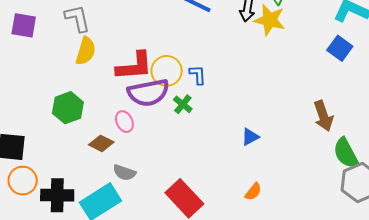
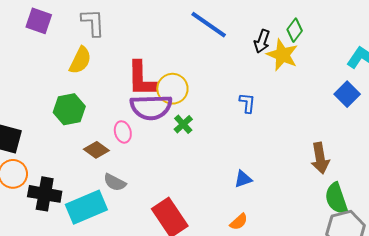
yellow semicircle: (86, 51) -> (80, 60), moved
red L-shape: (134, 66) -> (141, 79), turned 84
blue L-shape: (198, 75) -> (247, 103), moved
blue triangle: (250, 137) -> (243, 179), moved

